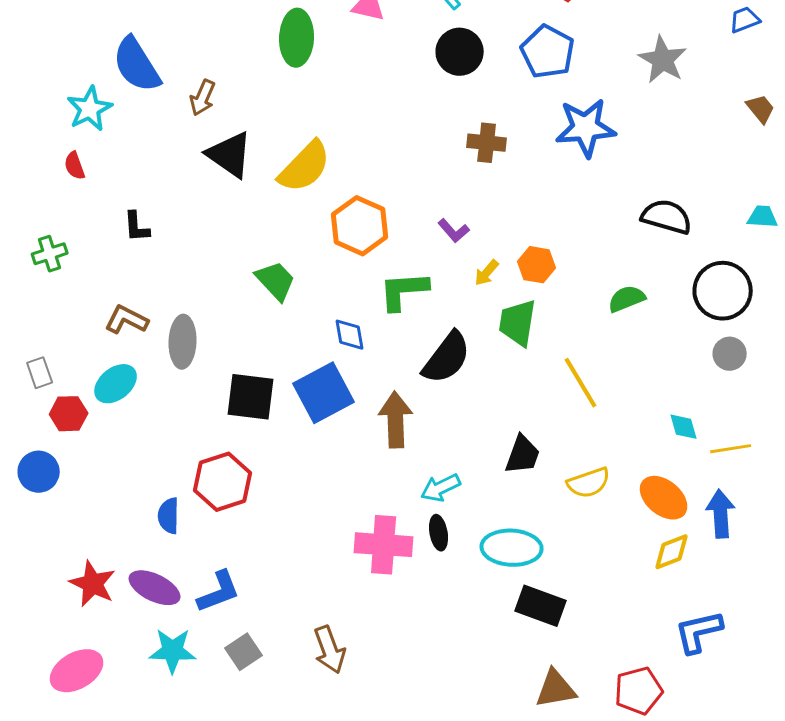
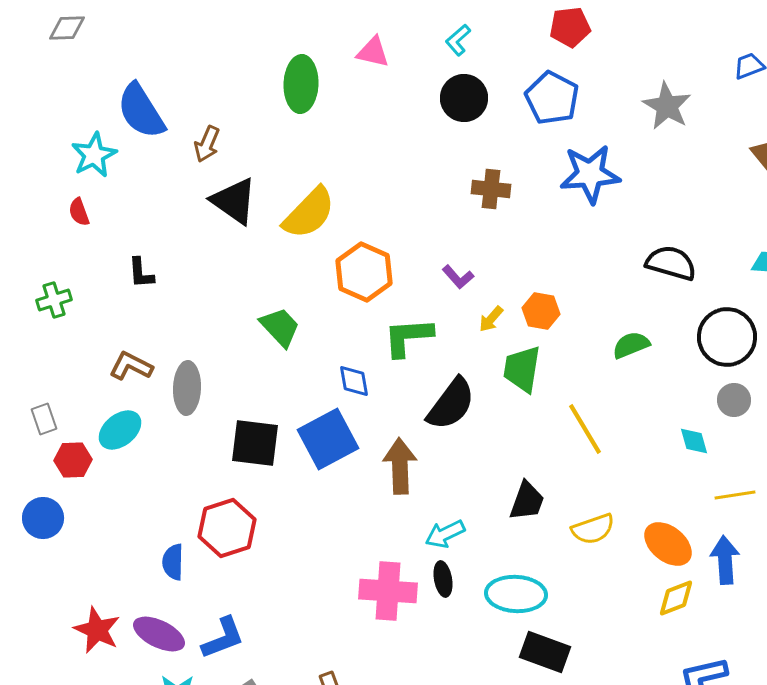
cyan diamond: (684, 427) -> (694, 441), moved

